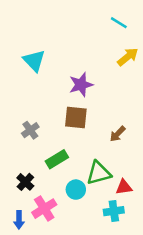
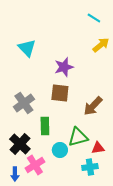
gray cross: (30, 130) -> (24, 103), size x1.5
brown arrow: (118, 134) -> (93, 106), size x1.5
green rectangle: (57, 159) -> (45, 126), turned -60
black cross: (25, 182) -> (20, 144), size x1.5

